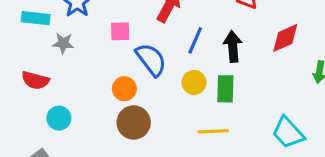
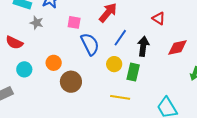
orange circle: (124, 89) -> (54, 63), moved

